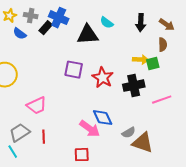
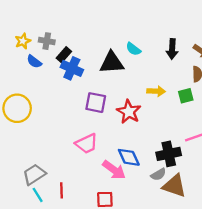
blue cross: (59, 18) -> (72, 68), moved
yellow arrow: (141, 60) -> (156, 91), moved
black cross: (134, 86) -> (169, 154), moved
pink trapezoid: (37, 106) -> (87, 144), moved
red line: (44, 137) -> (62, 190), moved
cyan line: (13, 152) -> (38, 195), moved

